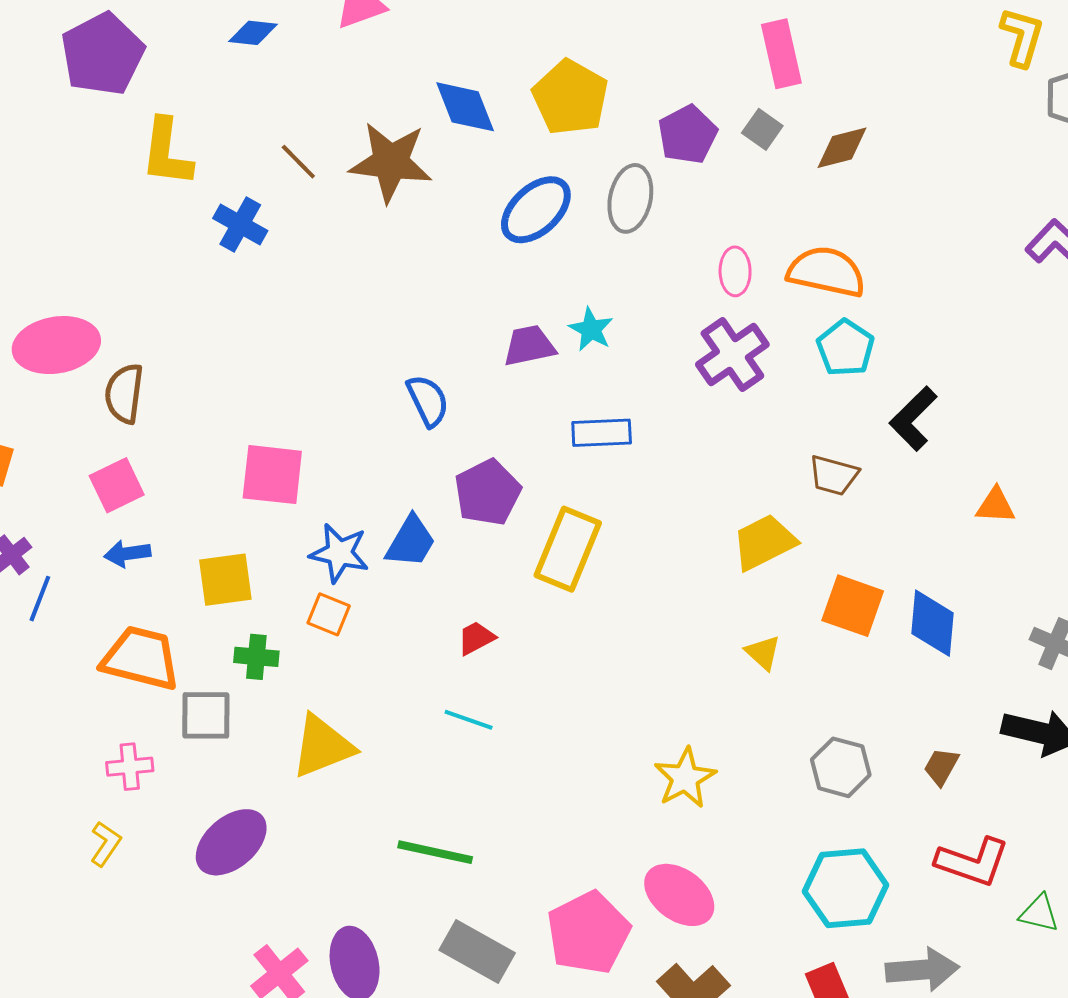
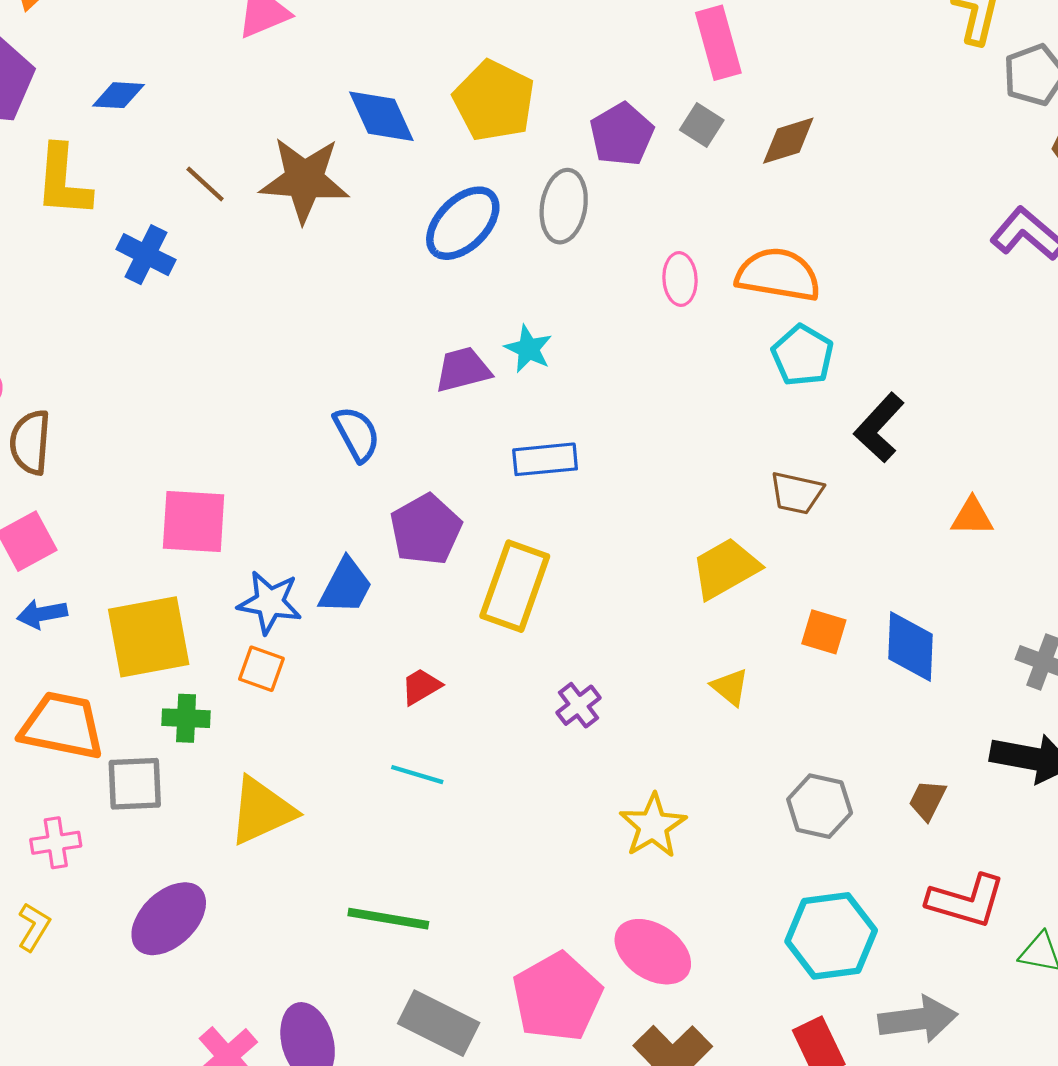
blue diamond: (253, 33) -> (119, 95), moved
purple cross: (732, 355) -> (578, 705), moved, size x0.6
yellow square: (225, 580) -> (149, 637), size x1.4
orange square: (853, 606) -> (824, 632), size x0.7

